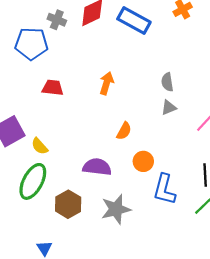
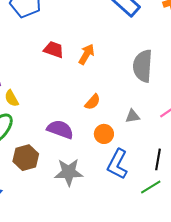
gray semicircle: (167, 82) -> (143, 66), size x1.8
red trapezoid: (53, 88) -> (54, 50), moved
gray triangle: (169, 108) -> (133, 116), moved

